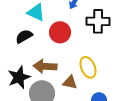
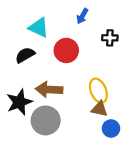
black cross: (98, 21) -> (110, 38), size x0.6
brown triangle: (70, 82) -> (100, 109), moved

